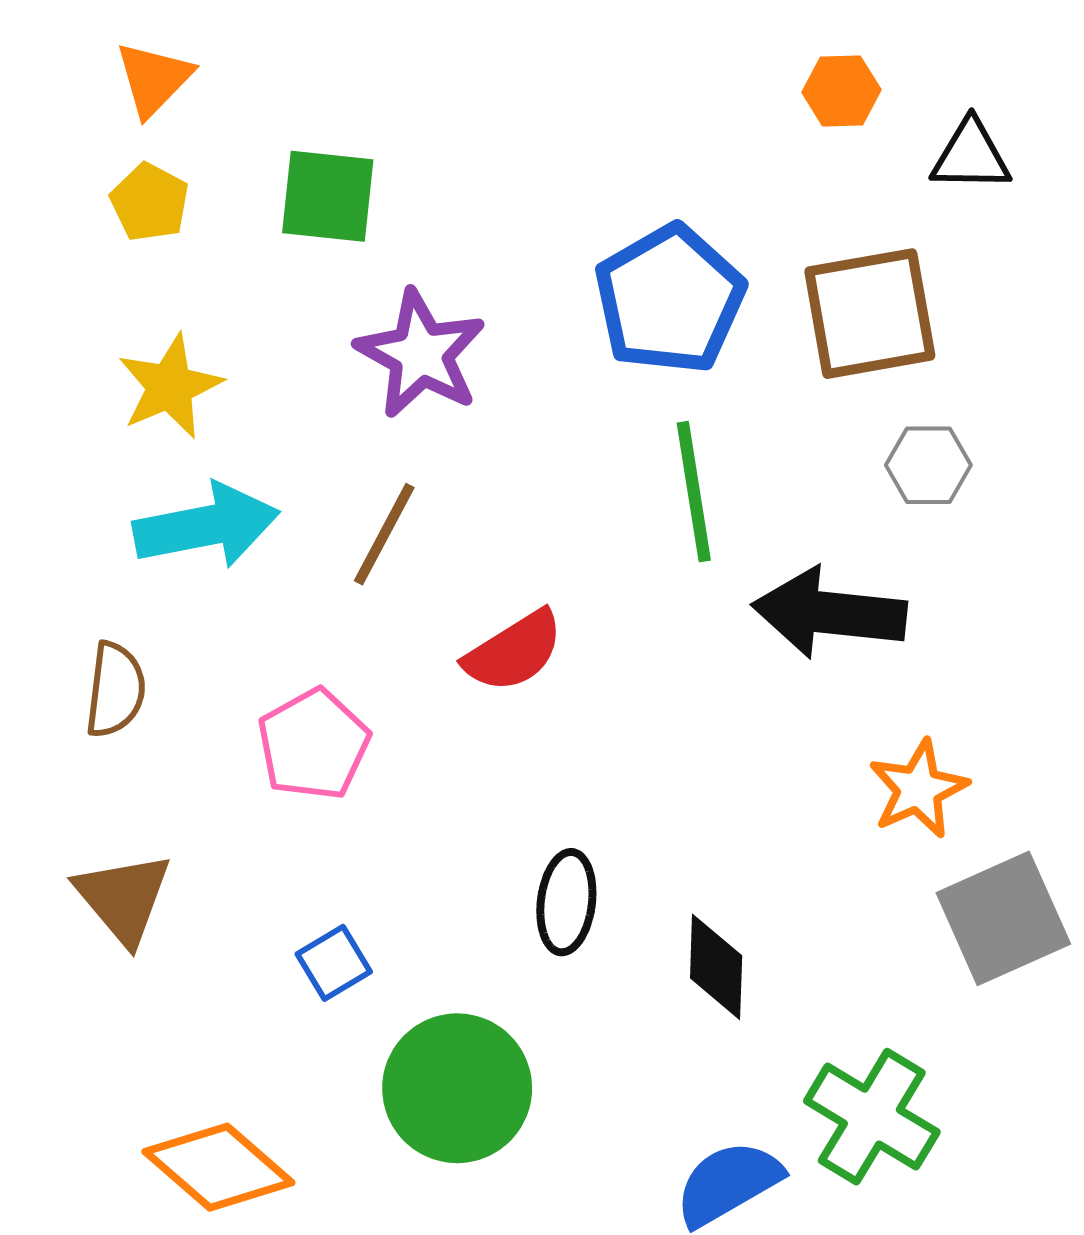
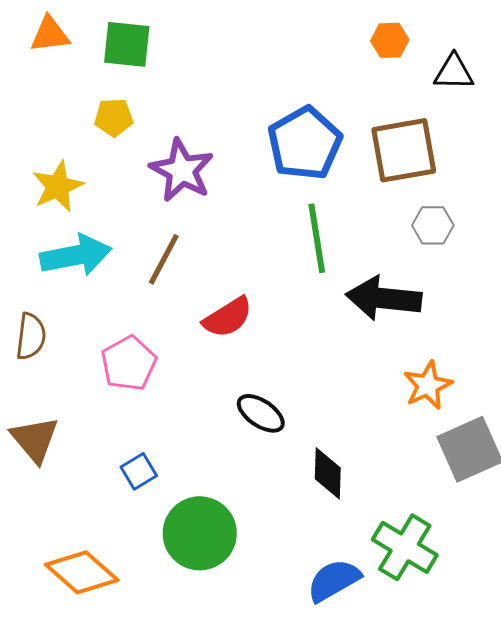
orange triangle: (154, 79) -> (50, 34), turned 39
green square: (328, 196) -> (127, 44), moved
yellow pentagon: (150, 202) -> (114, 117), moved, turned -30
black ellipse: (566, 902) -> (261, 413), moved, turned -63

